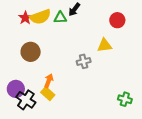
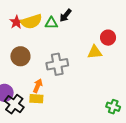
red circle: (117, 20) -> (108, 38), moved
gray cross: (84, 61) -> (57, 64), moved, size x1.5
yellow rectangle: (48, 94) -> (36, 99), turned -40

